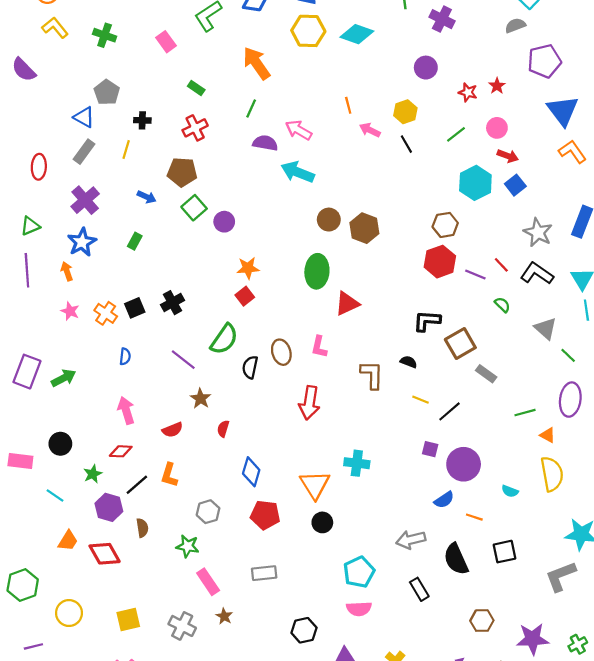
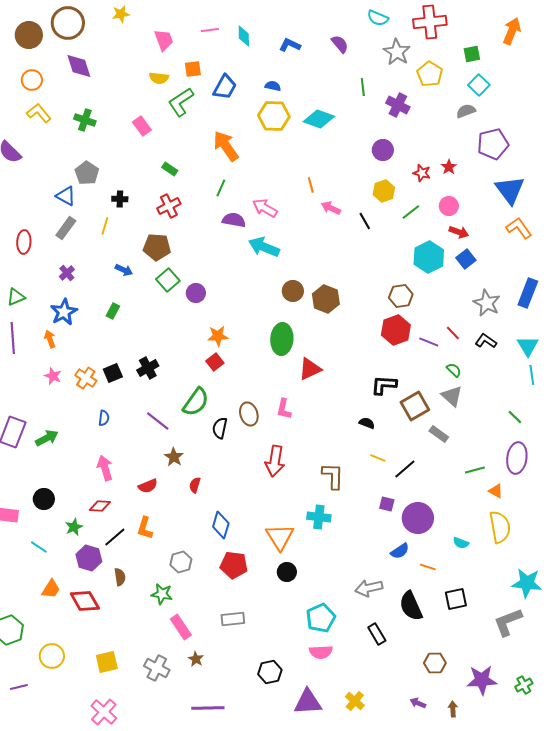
yellow hexagon: (405, 112) -> (384, 191), moved
purple cross: (85, 200) -> (67, 273), size x0.6
black L-shape: (537, 273) -> (486, 341), size x0.7
gray triangle: (545, 328) -> (452, 396), moved
brown L-shape: (372, 375) -> (333, 476), moved

